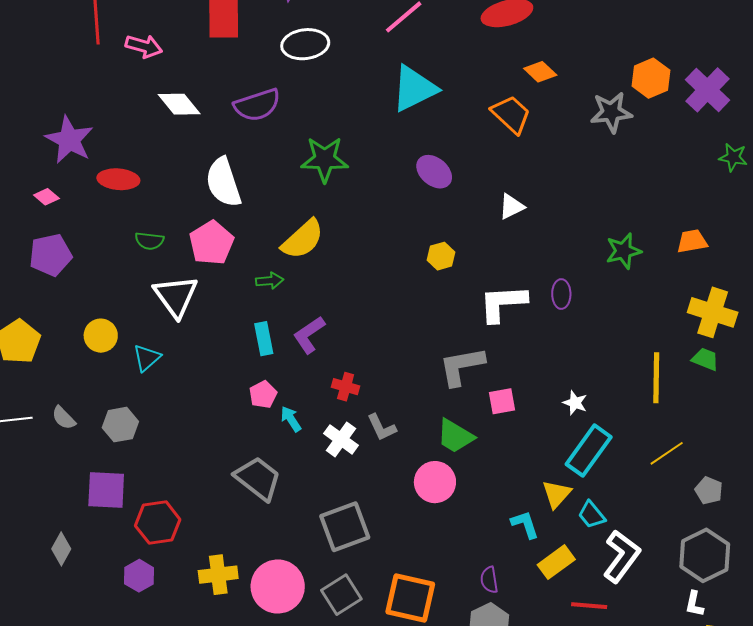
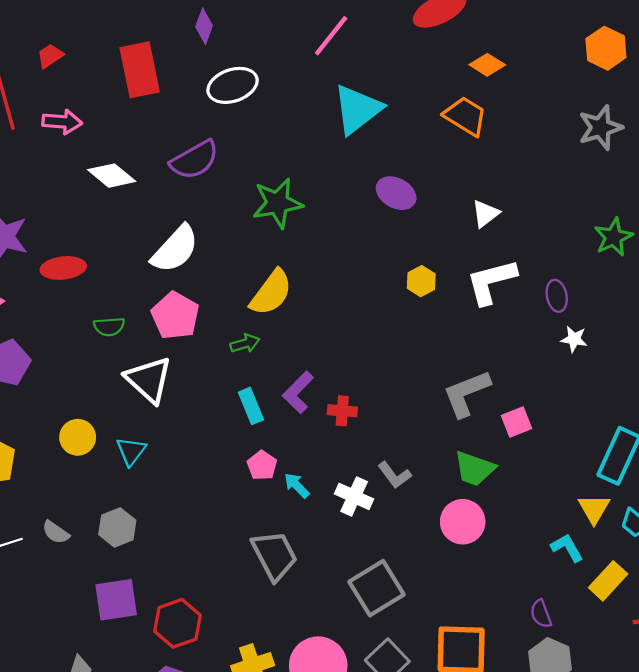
gray star: (611, 112) -> (600, 128), moved
white semicircle: (223, 182) -> (175, 249), turned -108
white L-shape: (503, 303) -> (491, 282), moved
red cross: (346, 387) -> (342, 411), moved
white star: (575, 403) -> (574, 339), moved
gray trapezoid: (258, 478) -> (274, 555), turned 36

